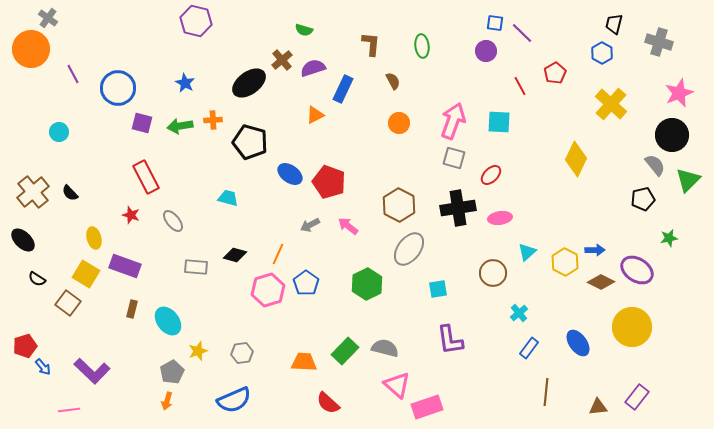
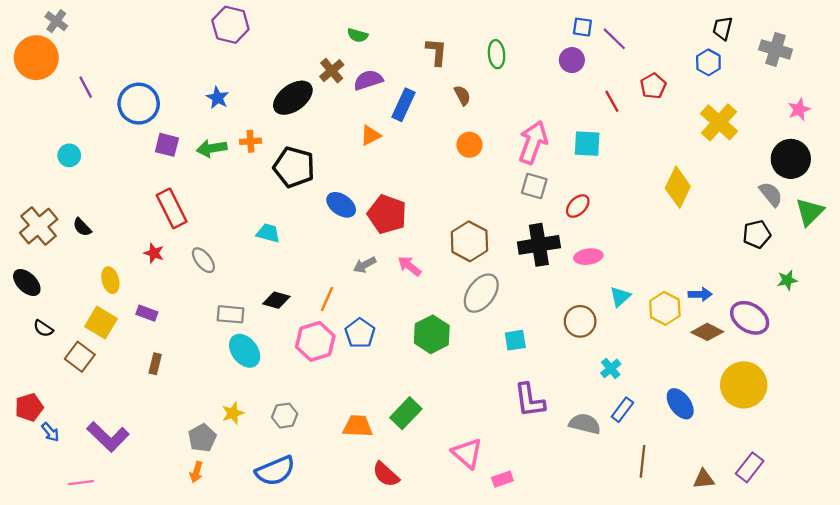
pink star: (679, 93) -> (799, 109), size x0.7
purple rectangle: (125, 266) -> (147, 313), size x0.6
cyan ellipse: (168, 321) -> (245, 351), moved
gray semicircle: (385, 348) -> (585, 424), moved
pink rectangle: (427, 407) -> (502, 479), size x0.6

